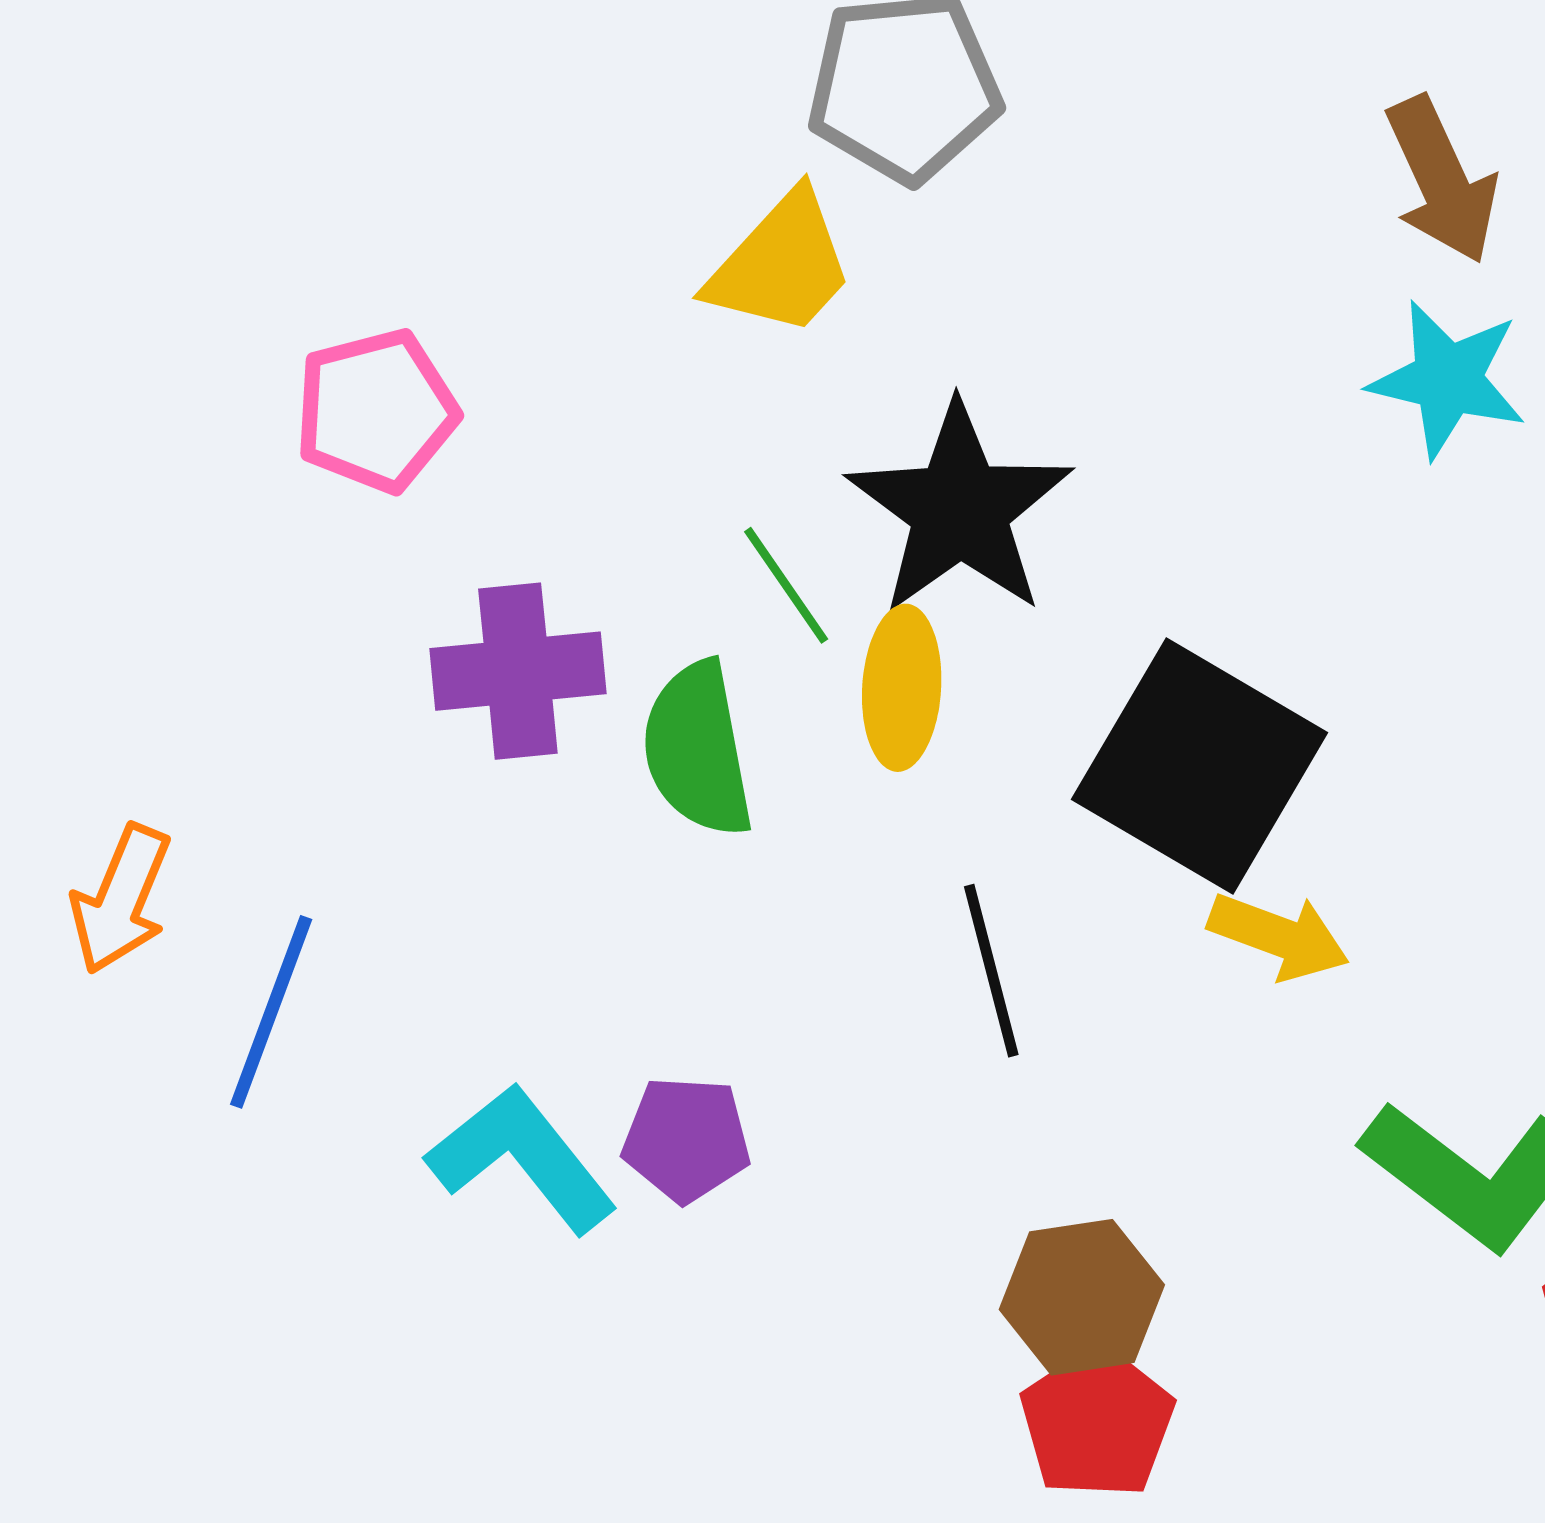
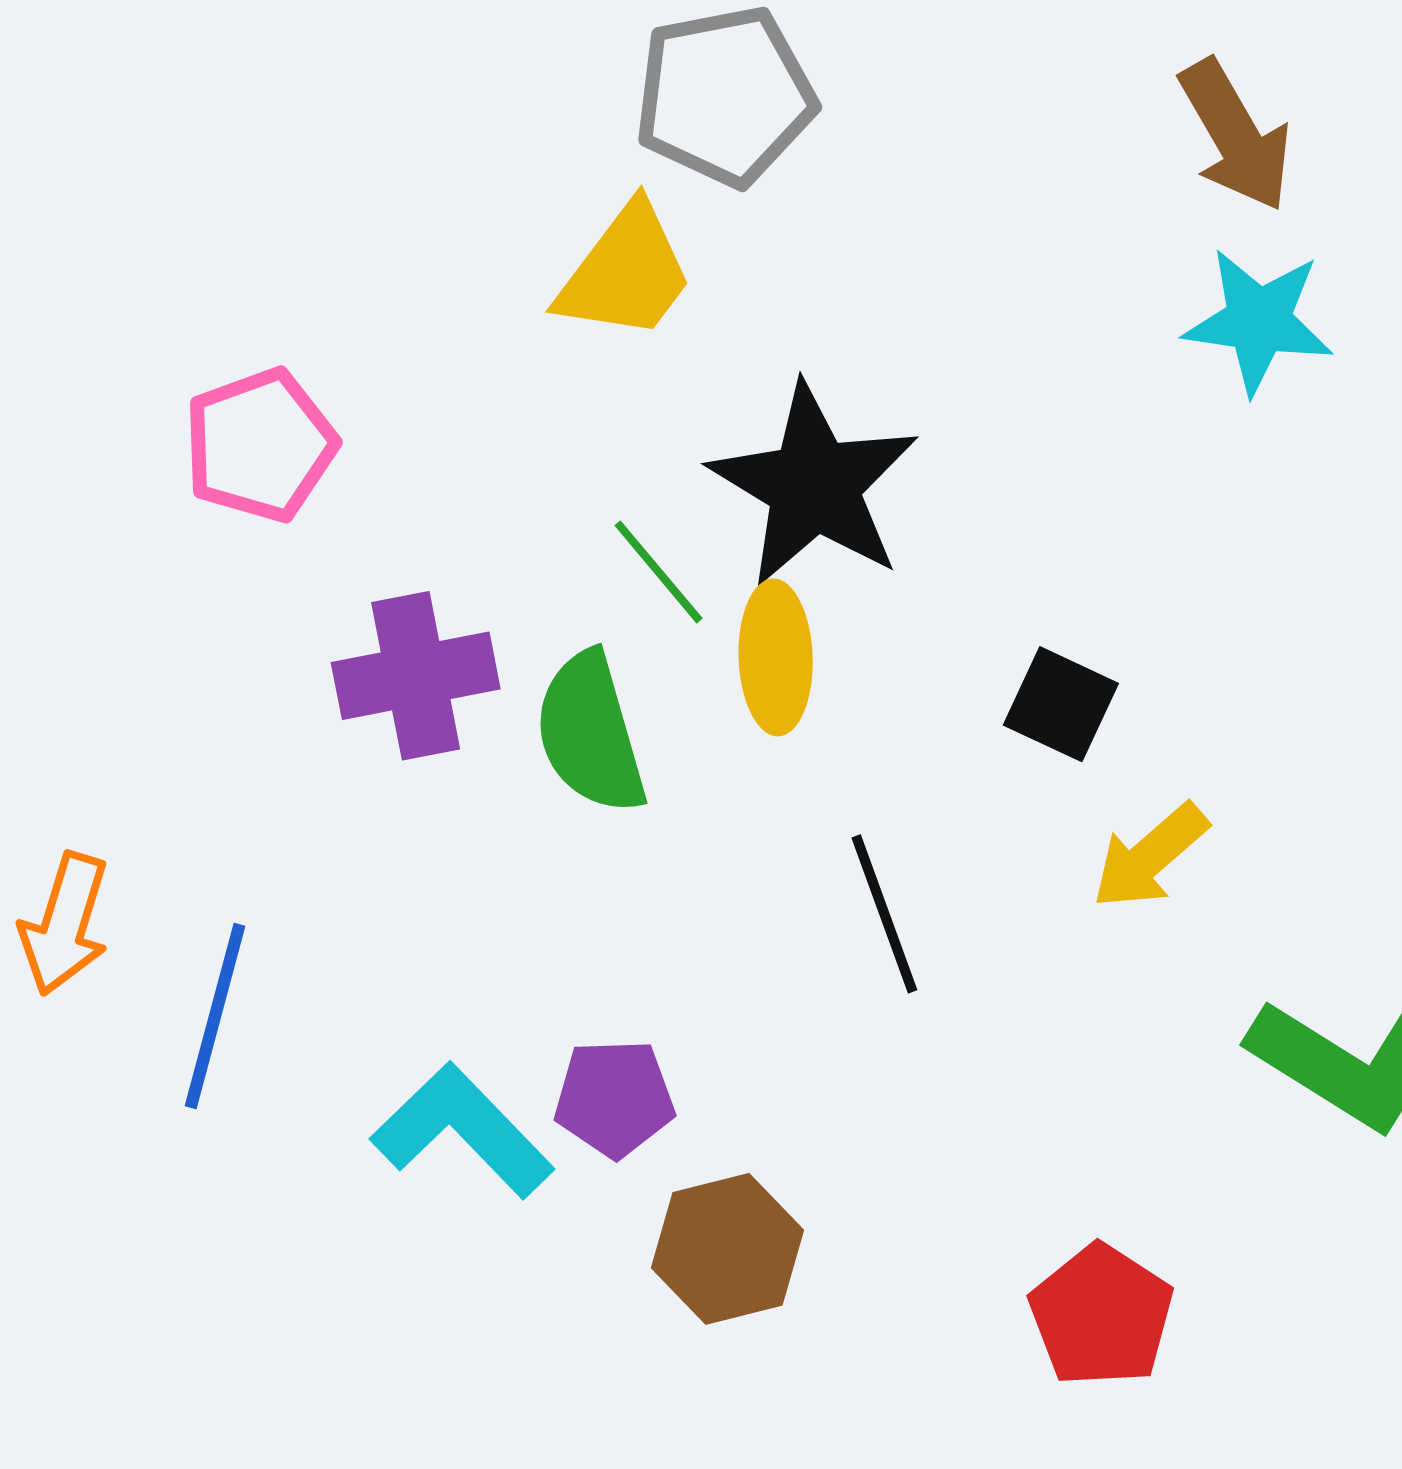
black square: (1200, 766) -> (1061, 704), size x0.5
yellow arrow: (1279, 936) -> (1150, 856), turned 124
brown hexagon: (1082, 1297) -> (727, 1249), moved
red pentagon: (1097, 1422) -> (1101, 1316), moved

